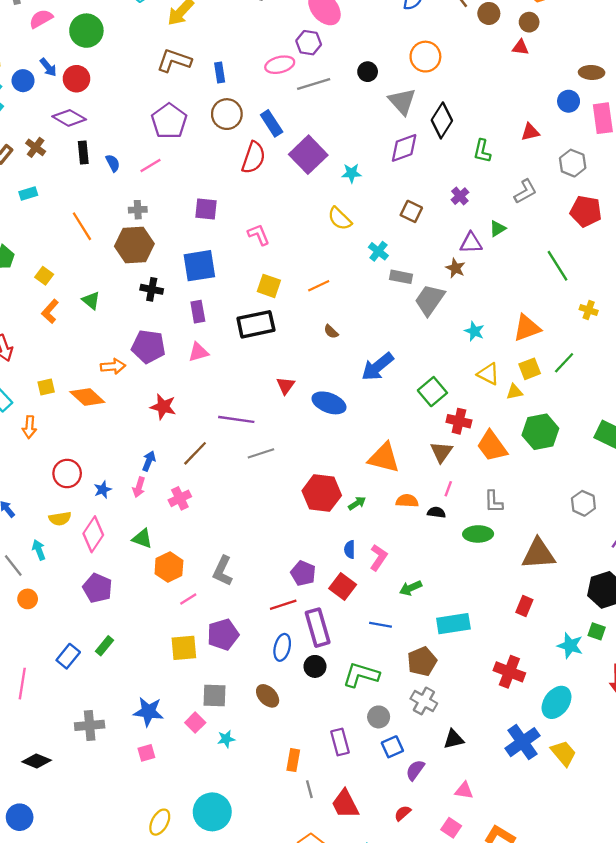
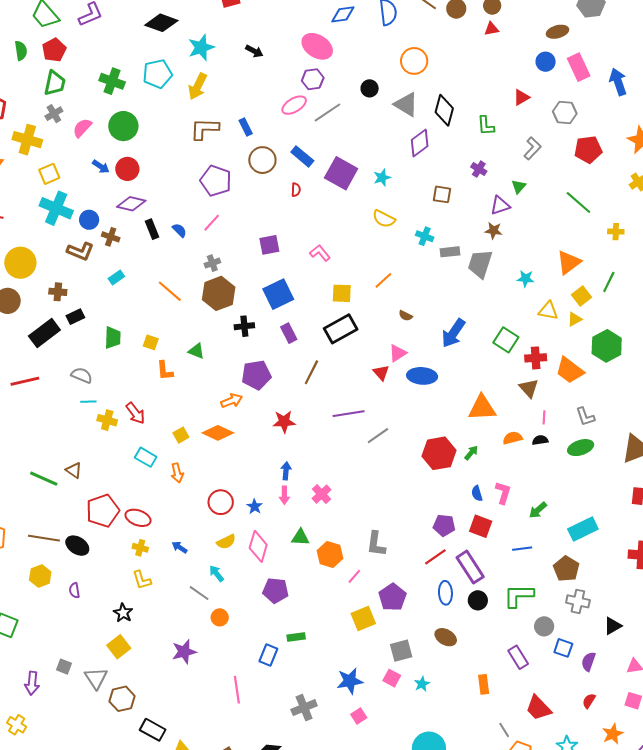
blue circle: (23, 81) -> (89, 220), moved
red semicircle: (253, 158) -> (296, 190), size x0.5
orange L-shape: (50, 311) -> (165, 371), turned -30
pink triangle: (198, 352) -> (398, 353), moved
brown line: (195, 453) -> (311, 372), moved
green rectangle: (105, 646) -> (296, 637), turned 60
blue square: (392, 747) -> (563, 648), turned -30
gray line: (309, 789) -> (504, 730), moved

